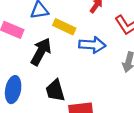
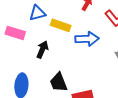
black arrow: (41, 52) -> (42, 49), size x0.7

